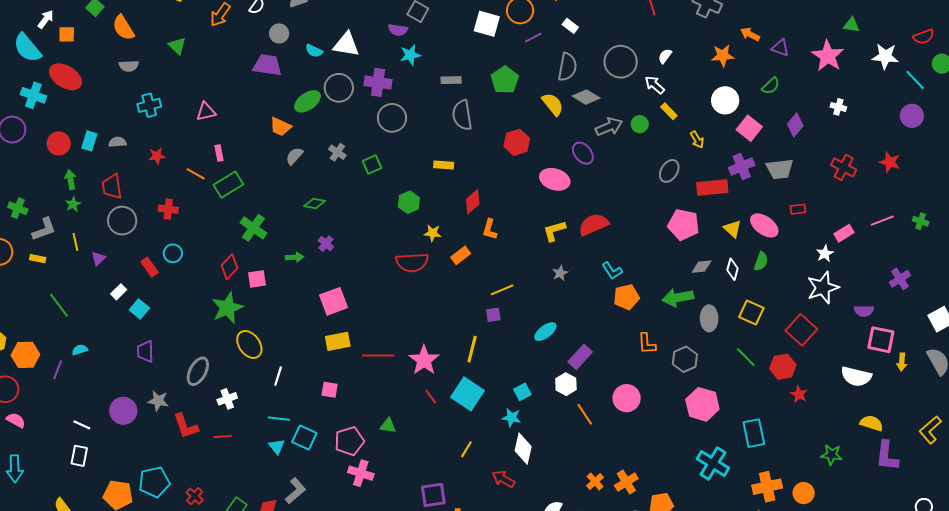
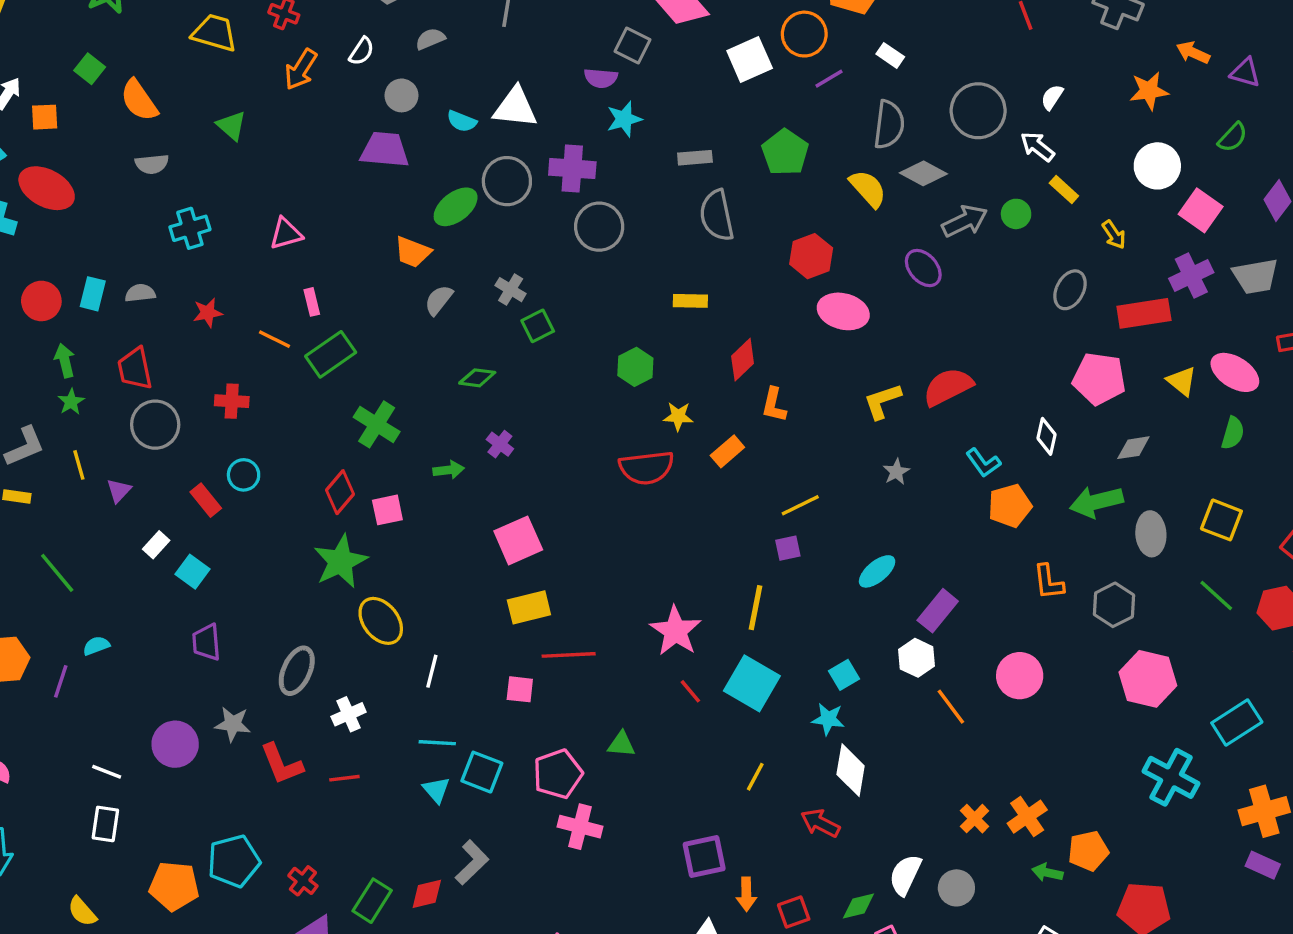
white square: (487, 24) -> (750, 60), turned -36
green square: (372, 164) -> (538, 326), moved
pink ellipse: (555, 179) -> (843, 311), moved
white diamond: (733, 269) -> (1047, 436), moved
red line: (378, 355) -> (569, 655), moved
cyan rectangle: (754, 433) -> (1237, 722), turned 72

